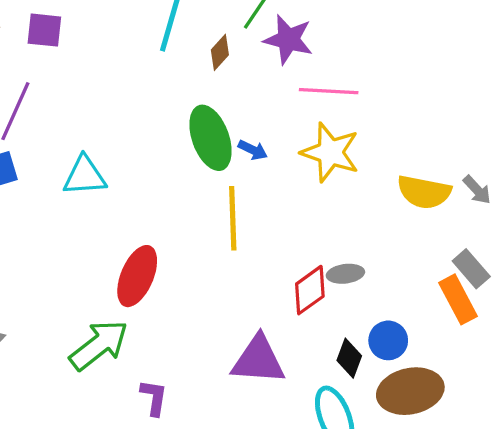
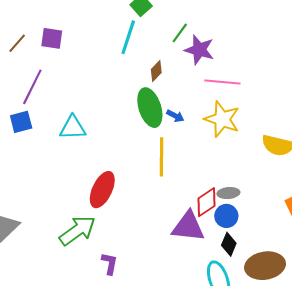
brown diamond: (220, 52) -> (156, 71), moved
blue circle: (388, 340) -> (226, 216), moved
purple triangle: (258, 360) -> (188, 227), moved

